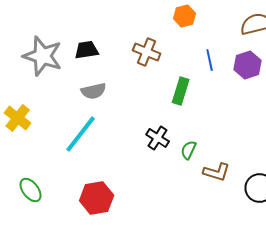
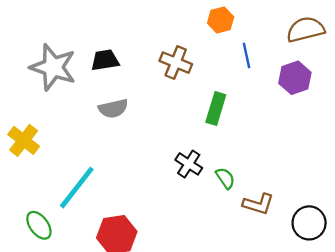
blue line: (210, 60) -> (247, 55), moved
cyan line: (81, 134) -> (77, 188), moved
green semicircle: (189, 150) -> (225, 178), turned 120

